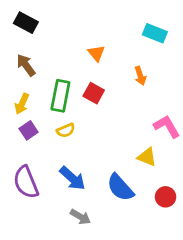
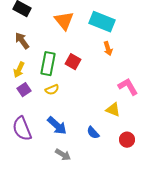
cyan rectangle: (155, 33) -> (102, 22), moved, size x1.4
orange triangle: (96, 53) -> (64, 21), moved, size x1.5
blue semicircle: (120, 188) -> (93, 133), size x0.6

